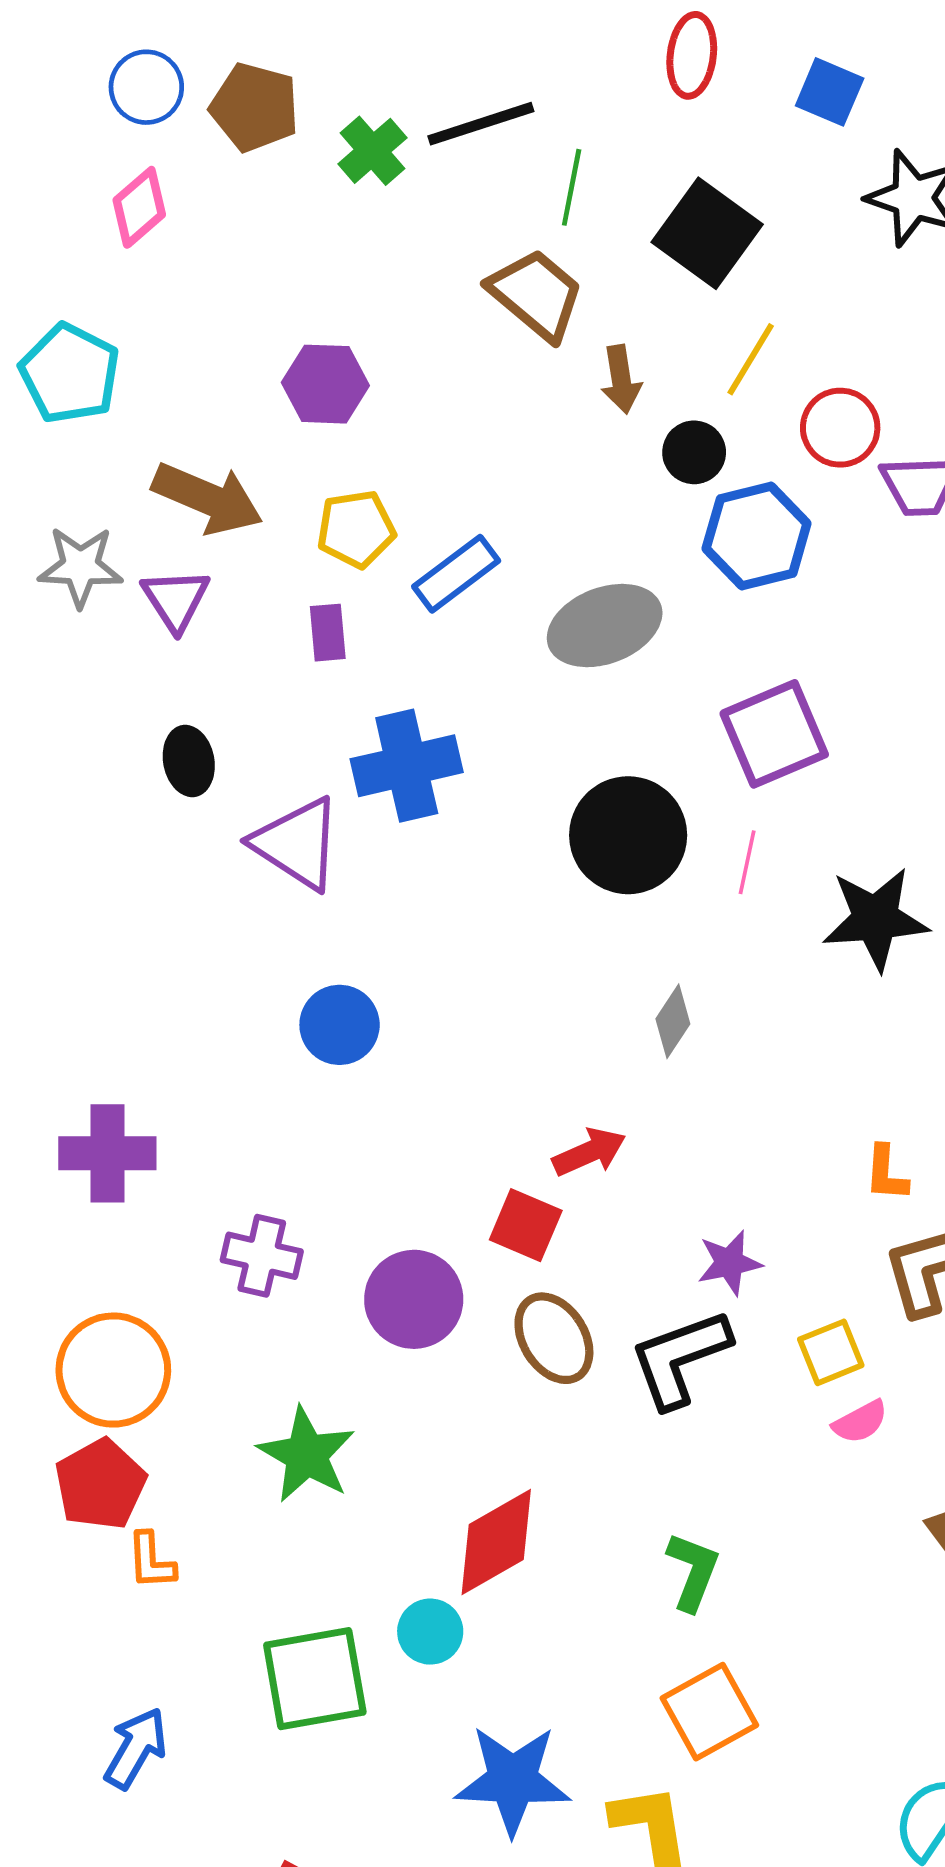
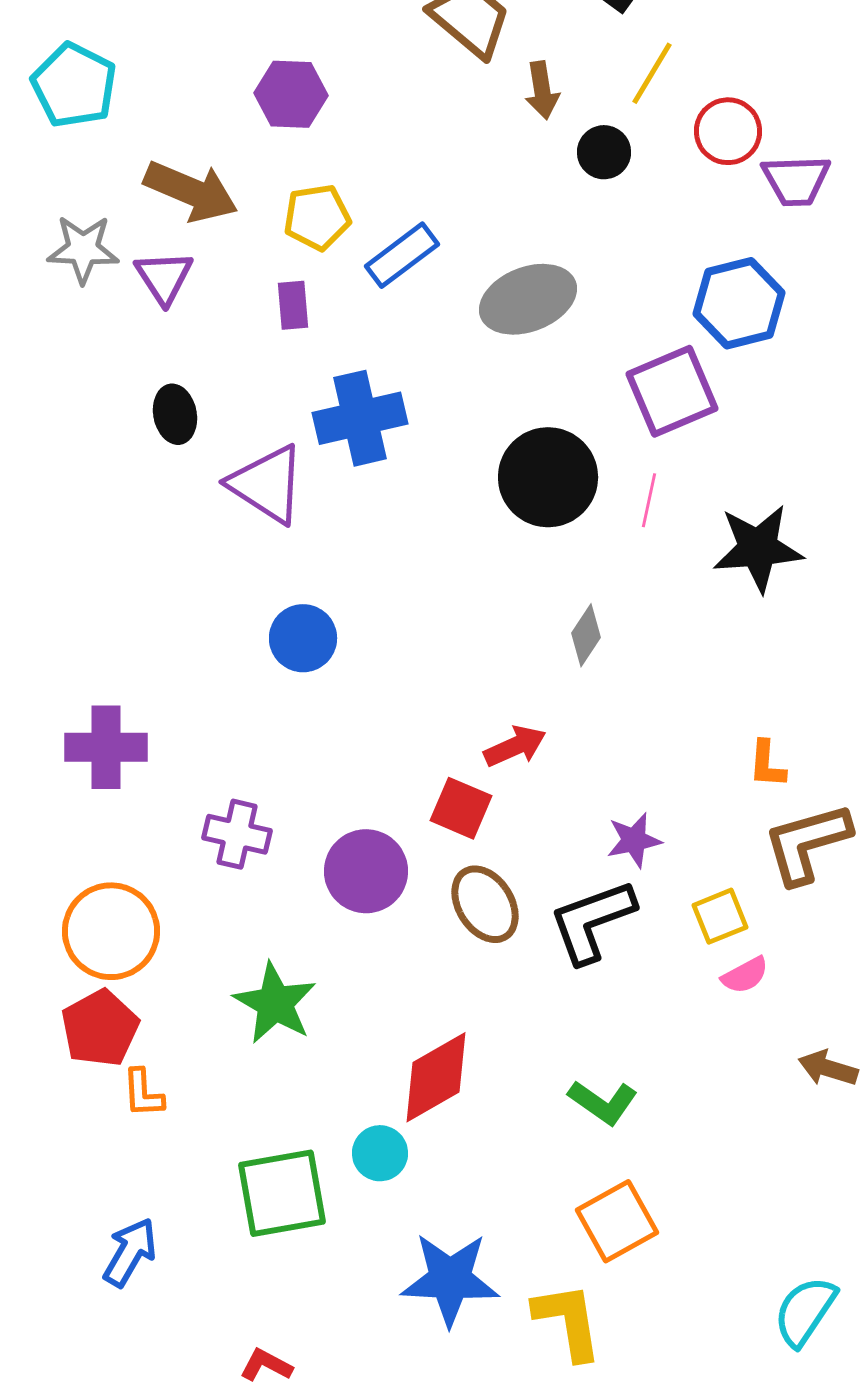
blue hexagon: (757, 536) -> (739, 303), moved
green L-shape: (693, 1571) -> (603, 1102), turned 104

